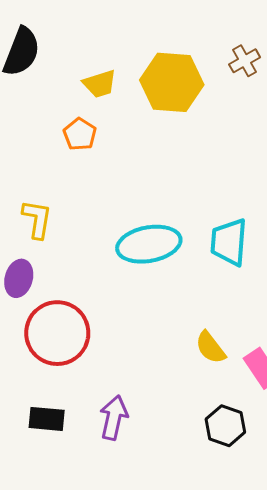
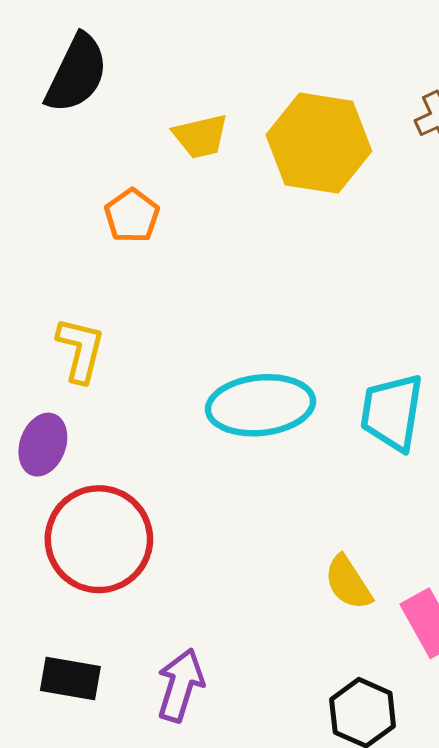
orange pentagon: (80, 134) -> (132, 216), moved

